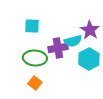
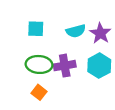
cyan semicircle: (73, 41) -> (76, 31), moved
purple cross: (58, 48) -> (65, 66), moved

